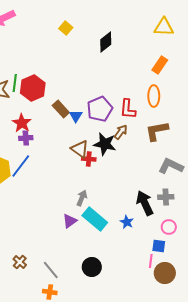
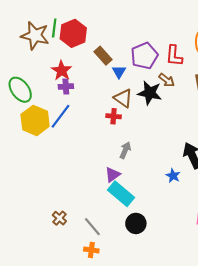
blue triangle: (76, 116) -> (119, 72), moved
brown arrow: (121, 132) -> (167, 80), turned 91
red cross: (89, 159) -> (114, 116), moved
cyan rectangle: (95, 219) -> (121, 194), moved

